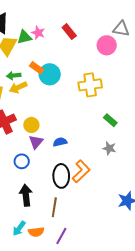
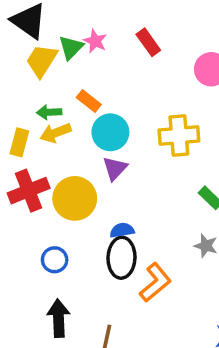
green triangle: (24, 37) -> (71, 47), turned -35
cyan circle: (50, 74) -> (110, 132), moved
yellow circle: (31, 125) -> (75, 198), size x1.6
purple triangle: (36, 142) -> (115, 168), moved
black ellipse: (61, 176) -> (121, 258), moved

